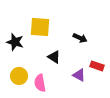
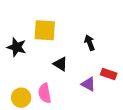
black arrow: (80, 38) -> (90, 43), turned -136
yellow circle: (19, 76) -> (21, 98), moved

